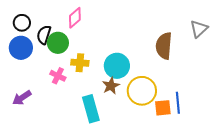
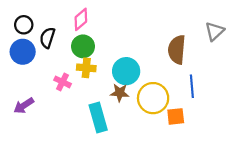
green circle: (58, 43) -> (83, 46), moved
brown star: (111, 86) -> (120, 93), turned 30
blue line: (178, 103) -> (192, 86), moved

